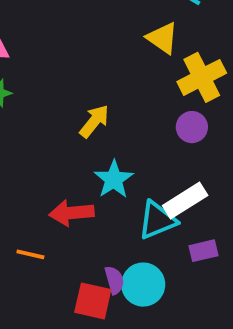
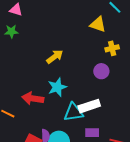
yellow triangle: (162, 38) -> (98, 24), turned -30
yellow cross: (202, 77) -> (112, 48), size x0.6

